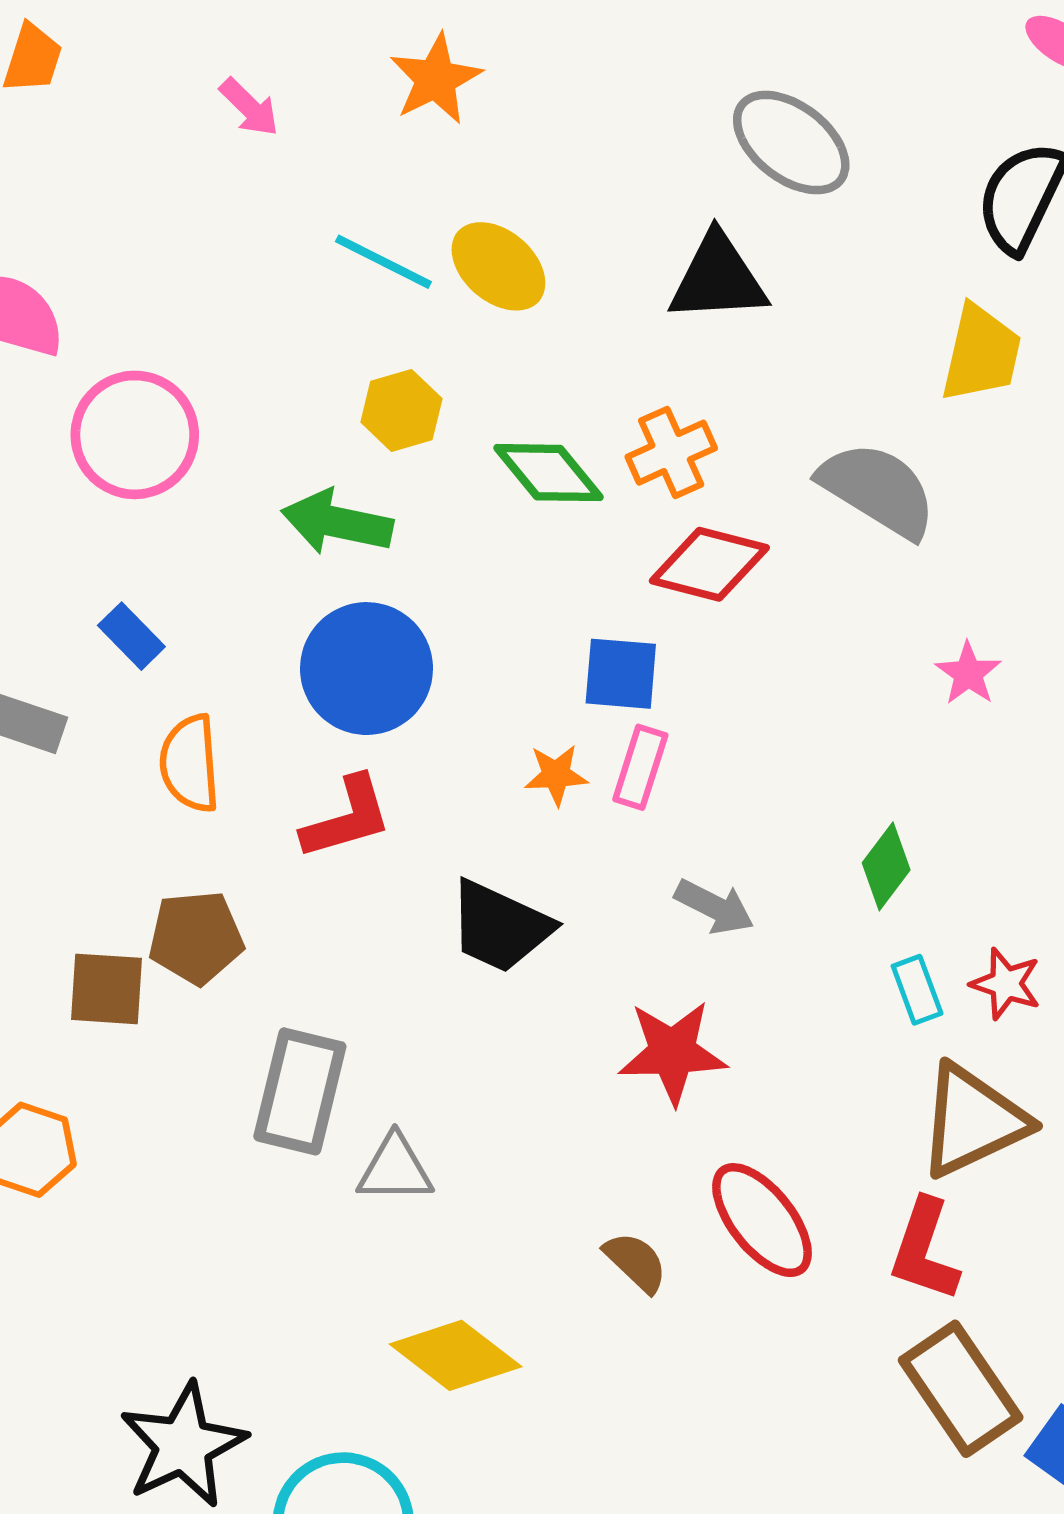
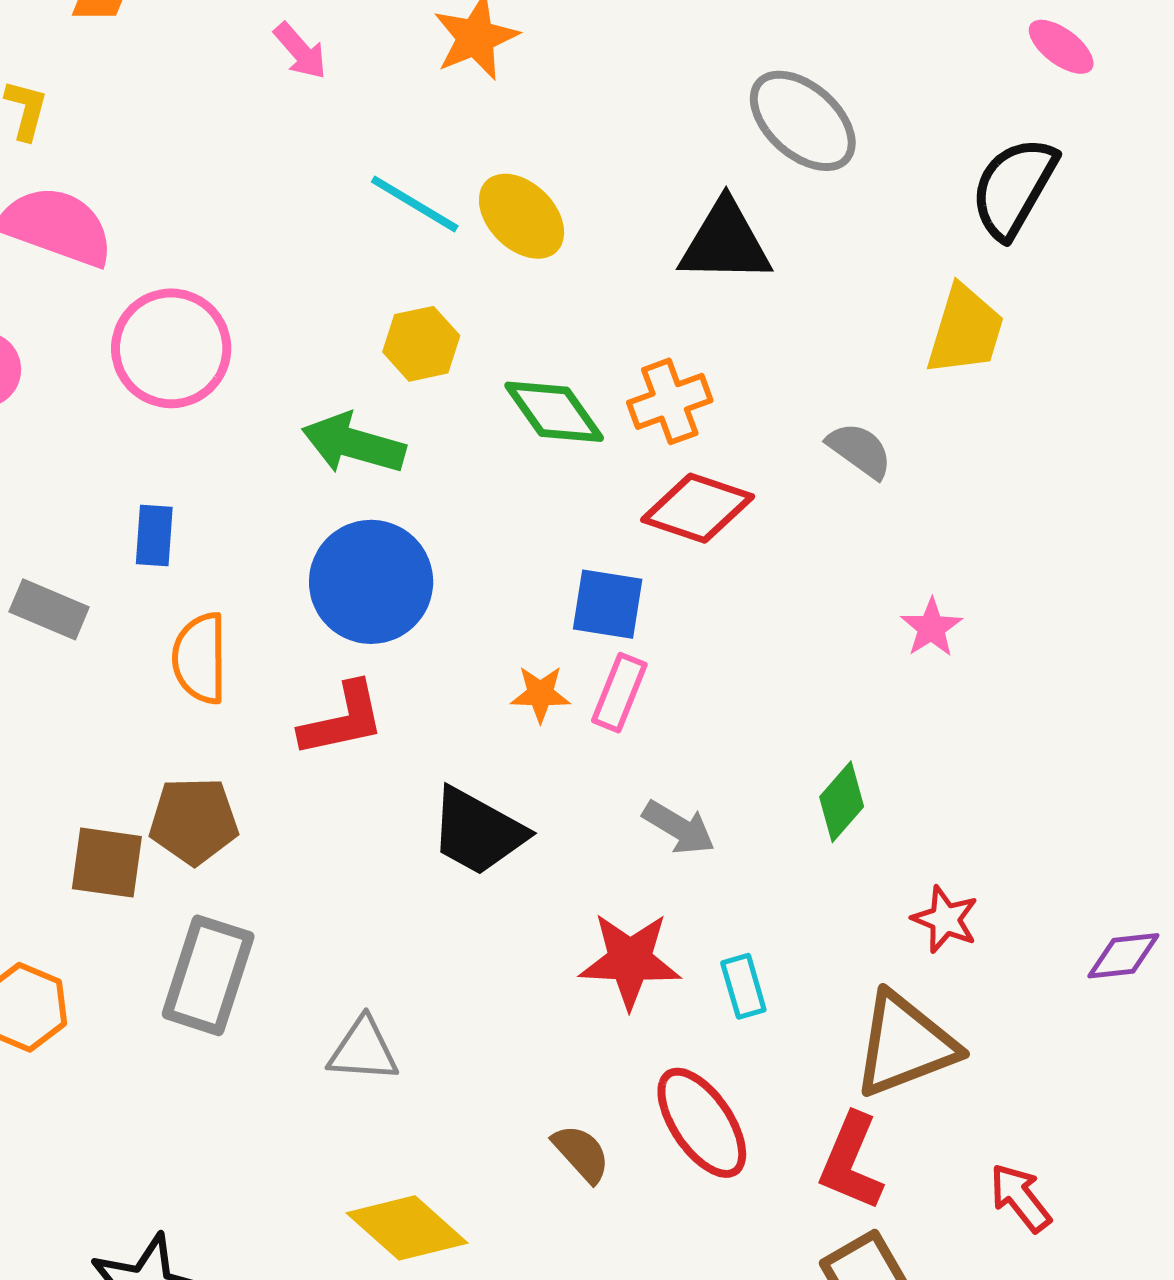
gray semicircle: (878, 490) -> (860, 450), size x0.6
blue rectangle: (131, 636) -> (154, 536), turned 44
cyan rectangle: (917, 990) -> (743, 986), moved
gray rectangle: (300, 1091) -> (208, 975), moved

